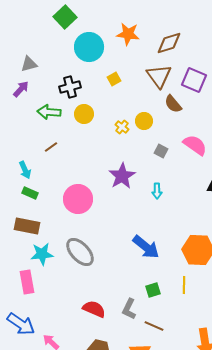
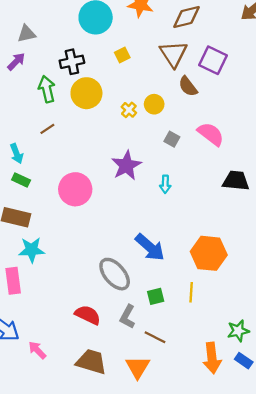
green arrow: (49, 112) -> (47, 89), turned 70
yellow circle: (84, 114) -> (86, 93), size x1.4
gray ellipse: (80, 252) -> (115, 274), moved

